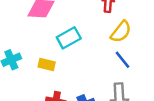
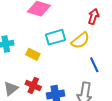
yellow semicircle: (121, 32) -> (80, 40), moved

